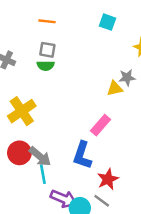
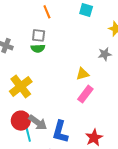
orange line: (47, 21) -> (47, 12), moved, turned 64
yellow triangle: (115, 88) -> (83, 74), moved
blue L-shape: (82, 155) -> (60, 132), moved
cyan line: (43, 174) -> (28, 134), moved

